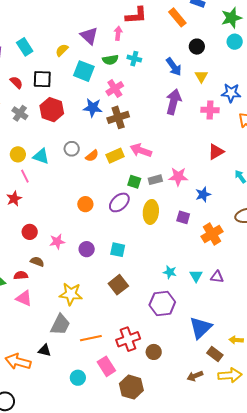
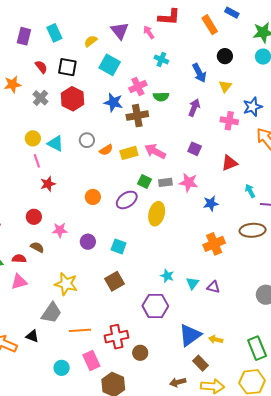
pink arrow: (118, 33) -> (149, 32), turned -48
green semicircle: (110, 60) -> (161, 97), moved
blue star: (231, 93) -> (253, 107), turned -30
purple arrow: (173, 102) -> (194, 108), size x0.7
red star: (14, 199) -> (48, 184), moved
purple square: (183, 217) -> (195, 149), moved
pink triangle: (24, 298) -> (19, 282), turned -48
yellow arrow: (236, 340) -> (216, 339), moved

